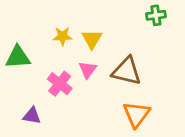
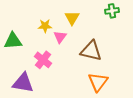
yellow triangle: (92, 39) -> (72, 18), moved
pink triangle: (88, 70) -> (60, 37), moved
purple triangle: (32, 116) -> (23, 83), size x1.6

